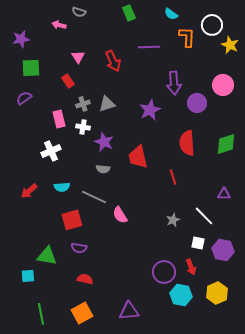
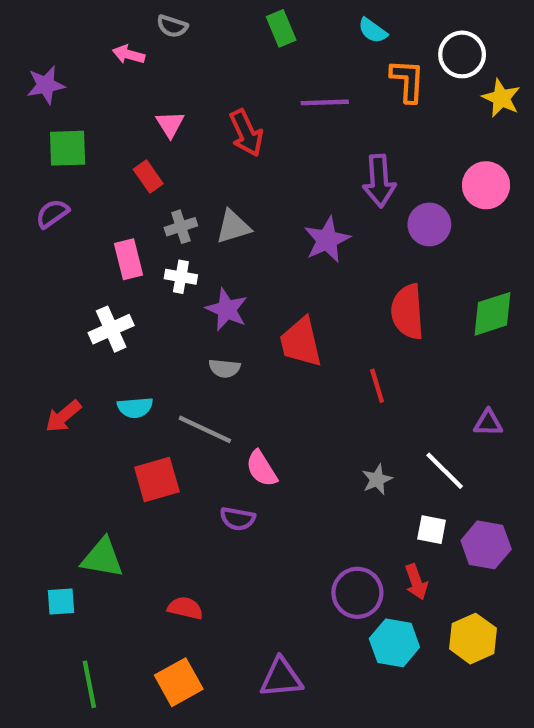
purple semicircle: (79, 248) -> (238, 519), moved

